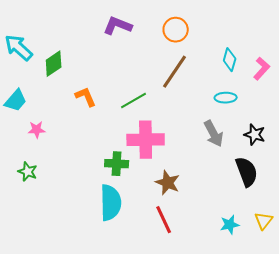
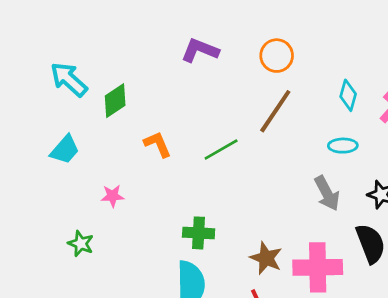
pink star: (37, 130) -> (113, 196), moved
pink cross: (146, 140) -> (318, 267), moved

